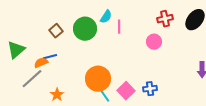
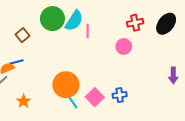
cyan semicircle: (106, 17) -> (74, 21), size x1.5
green circle: (85, 29) -> (52, 19), moved

